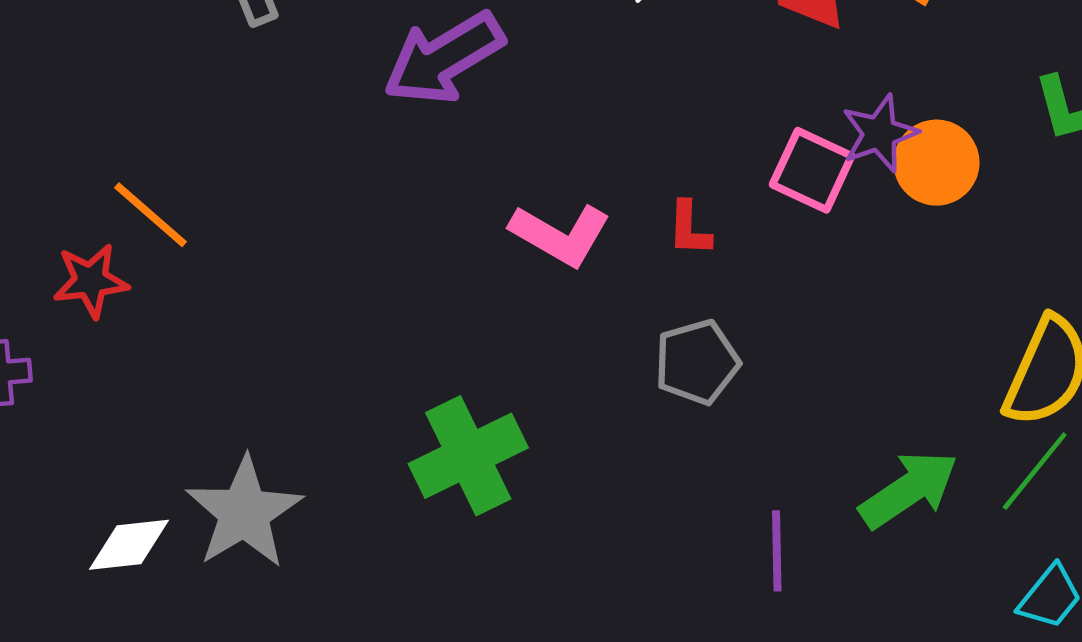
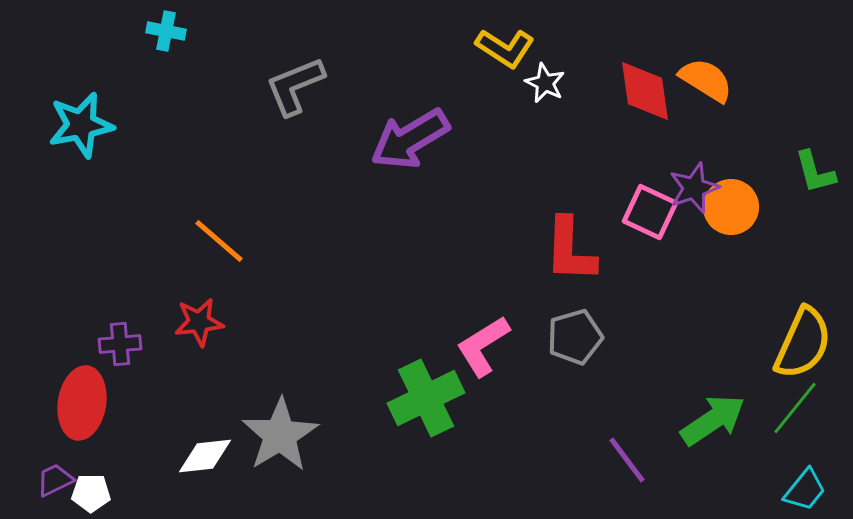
red L-shape: (689, 229) -> (570, 250), size x1.8
pink L-shape: (560, 235) -> (483, 346), moved, turned 118
red star: (91, 281) -> (199, 322), moved
purple line: (777, 551) -> (627, 460), turned -36

